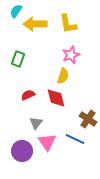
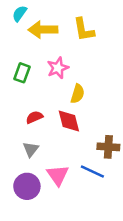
pink star: (71, 55) -> (58, 68), moved
brown cross: (88, 119) -> (108, 147), turned -30
gray triangle: (36, 123) -> (31, 149), moved

